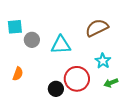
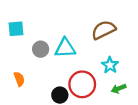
gray circle: (32, 40) -> (41, 49), moved
orange semicircle: (18, 74) -> (19, 79), turned -40

